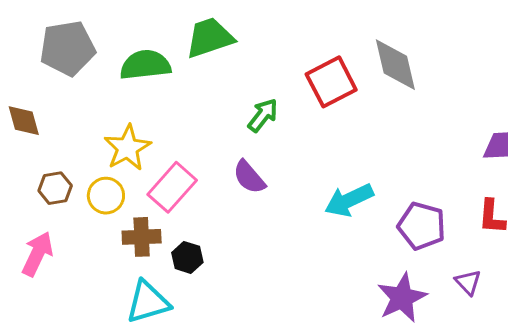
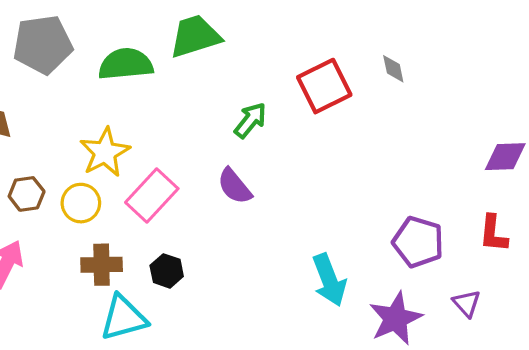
gray diamond: (395, 65) -> (393, 69), size x0.5
cyan arrow: (349, 200) -> (329, 280), moved, turned -87
brown cross: (142, 237) -> (102, 265), moved

